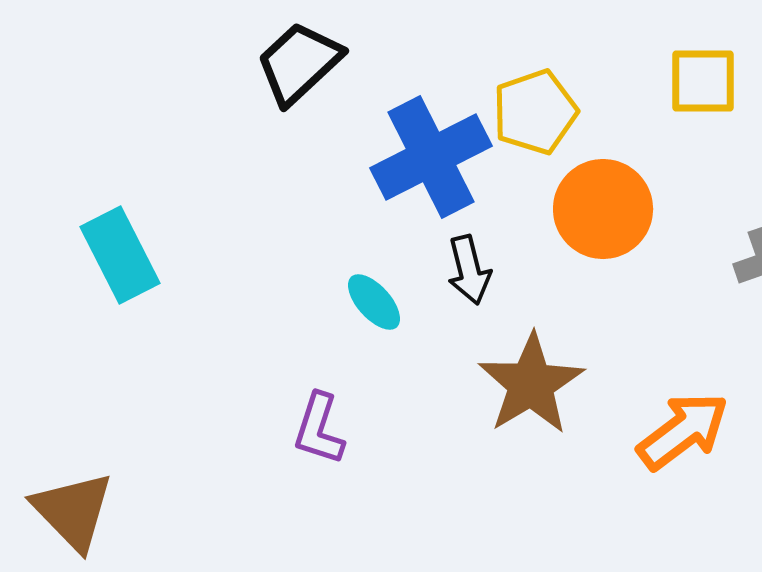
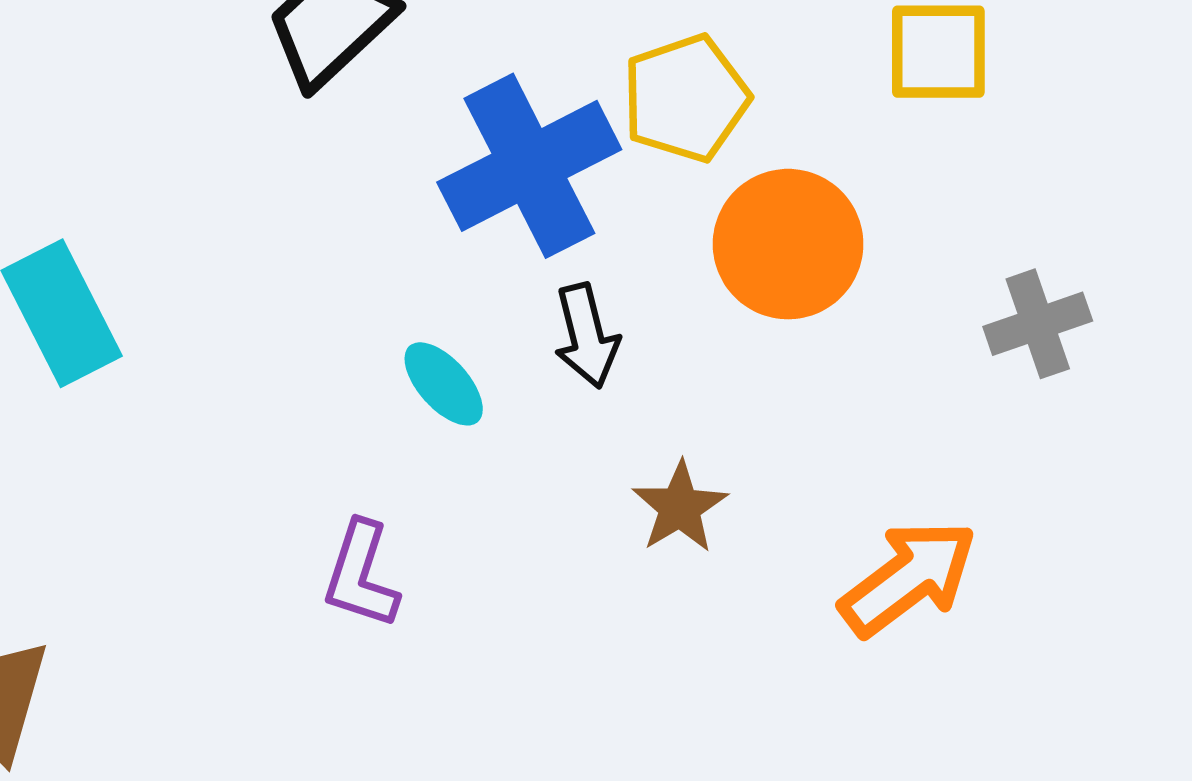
brown star: (531, 384) -> (680, 507), size x0.6

